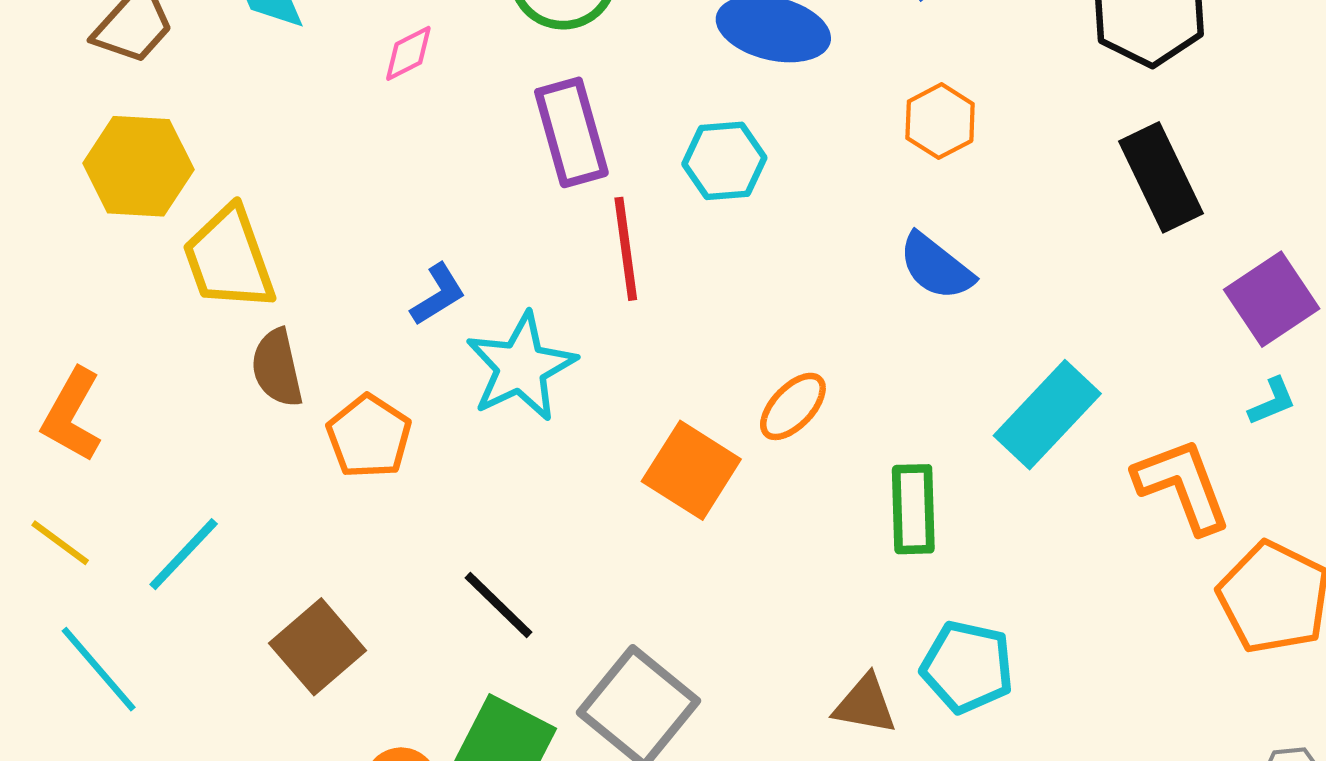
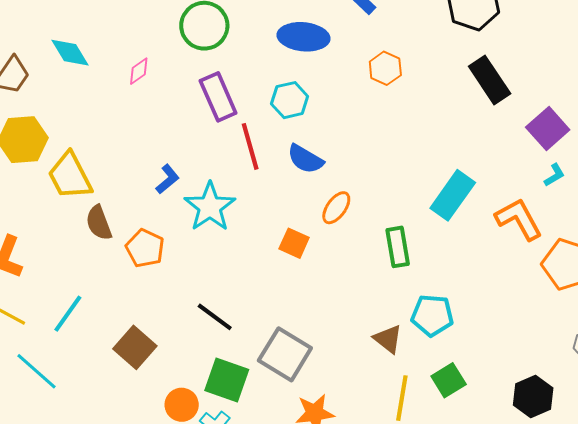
blue semicircle: (936, 267) -> (305, 159), moved
orange square: (691, 470) -> (294, 243), size x0.7
brown triangle: (865, 705) -> (388, 339), turned 36

